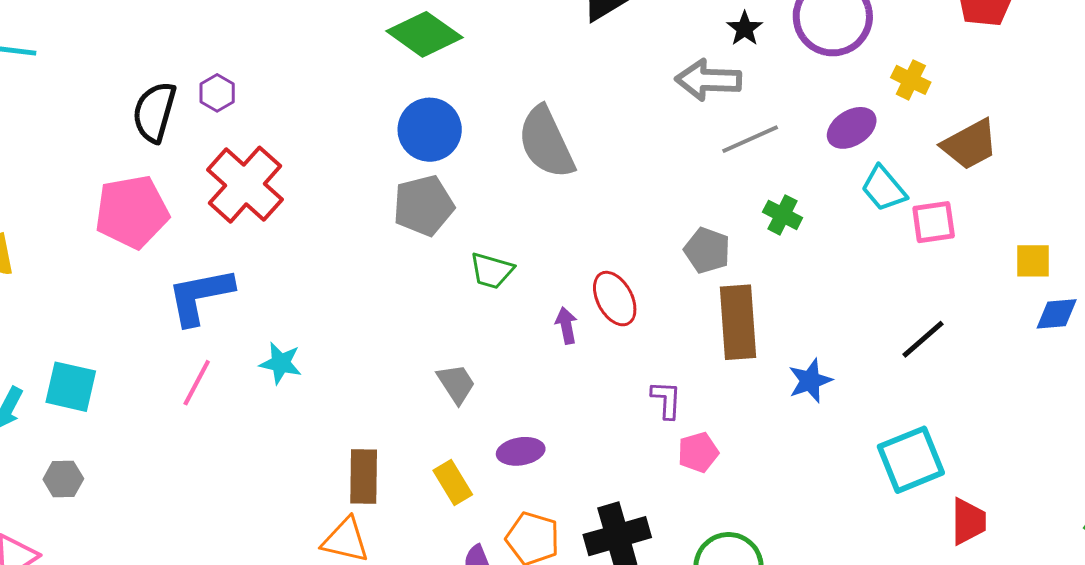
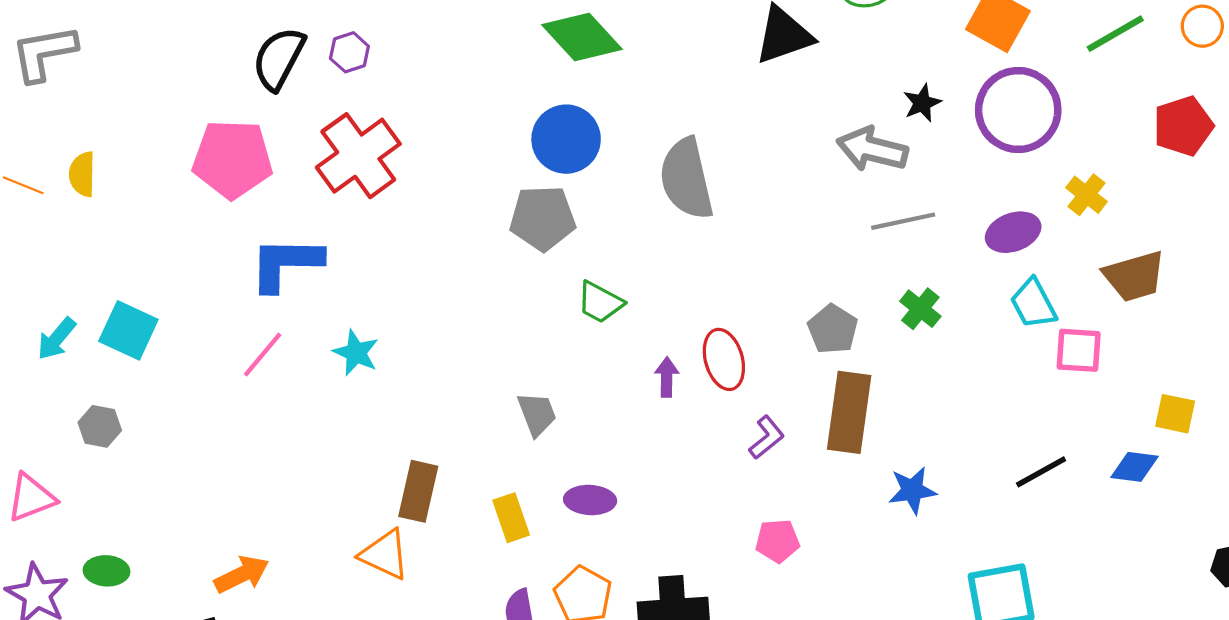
blue diamond: (1057, 314) -> (1134, 467), moved
purple L-shape: (666, 400) -> (767, 437), moved, turned 36

